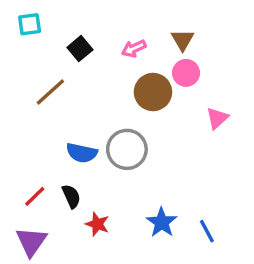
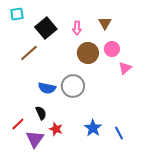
black square: (80, 49) -> (46, 28), size x1.5
pink arrow: (134, 49) -> (77, 28), turned -64
pink circle: (186, 73) -> (112, 49), moved
red line: (35, 196) -> (18, 124), moved
purple triangle: (31, 242) -> (35, 139), moved

